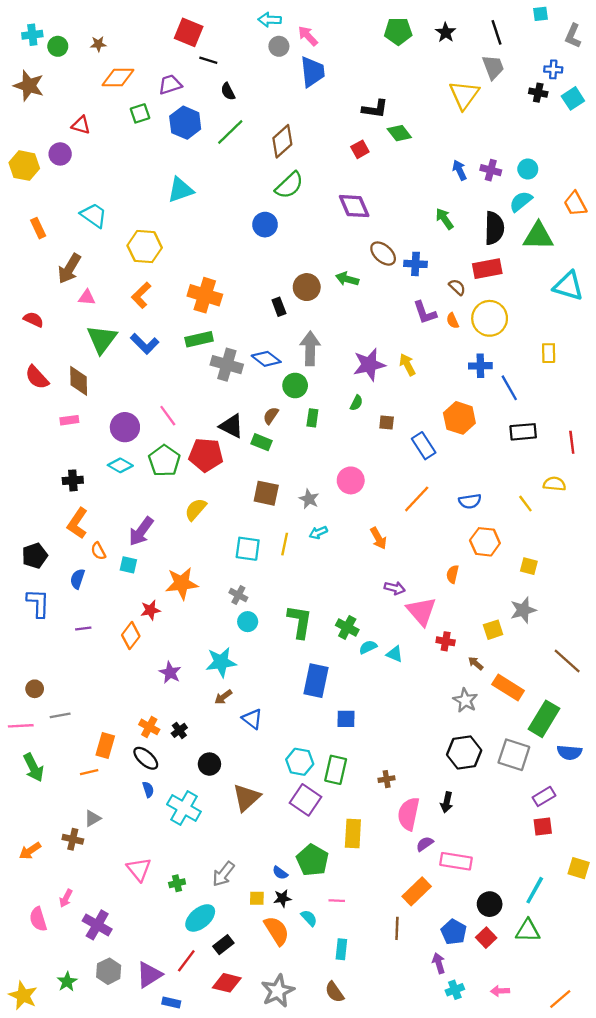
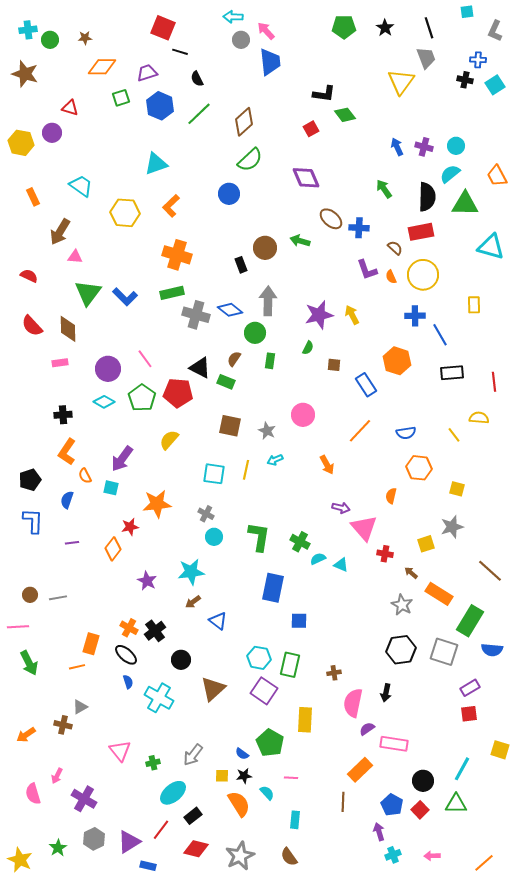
orange L-shape: (141, 295) -> (171, 206), moved
gray line: (60, 715) -> (58, 598), moved
black cross: (179, 730) -> (155, 631), size x1.5

